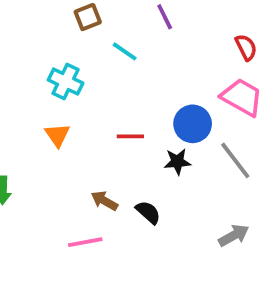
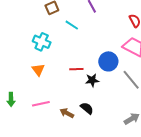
black star: (177, 162) -> (92, 80), moved
brown arrow: (104, 201) -> (67, 113), moved
pink line: (85, 242) -> (41, 104), moved

